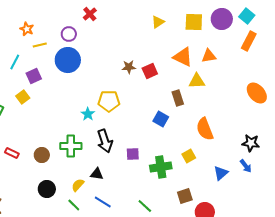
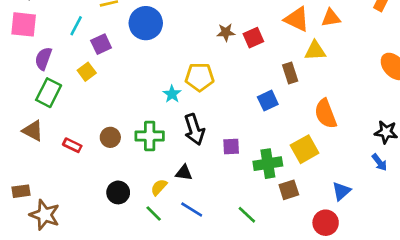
blue square: (161, 119) -> (268, 101), turned 35
brown circle: (42, 155) -> (110, 137), moved
yellow square: (189, 156) -> (305, 149), size x1.5
blue triangle: (221, 173) -> (341, 191), moved
brown square: (185, 196) -> (289, 190), moved

